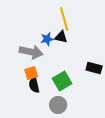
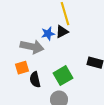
black triangle: (61, 37) -> (62, 32), turned -40
orange square: (31, 73) -> (22, 68), moved

